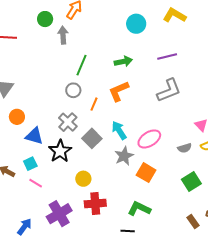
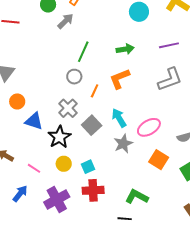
gray arrow: (63, 35) -> (66, 21), turned 48
cyan square: (30, 164) -> (88, 167), moved
orange square: (146, 173) -> (159, 160), moved
yellow circle: (83, 179) -> (64, 164), moved
blue arrow: (24, 227) -> (20, 194), moved

